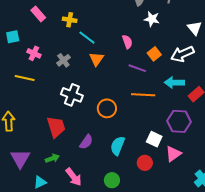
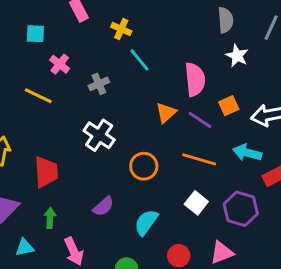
pink semicircle: (127, 42) -> (195, 79), size x1.6
orange triangle: (96, 59) -> (166, 113), moved
red trapezoid: (56, 127) -> (46, 172), moved
white square: (154, 139) -> (196, 203), moved
green arrow: (52, 158) -> (50, 218), turned -80

